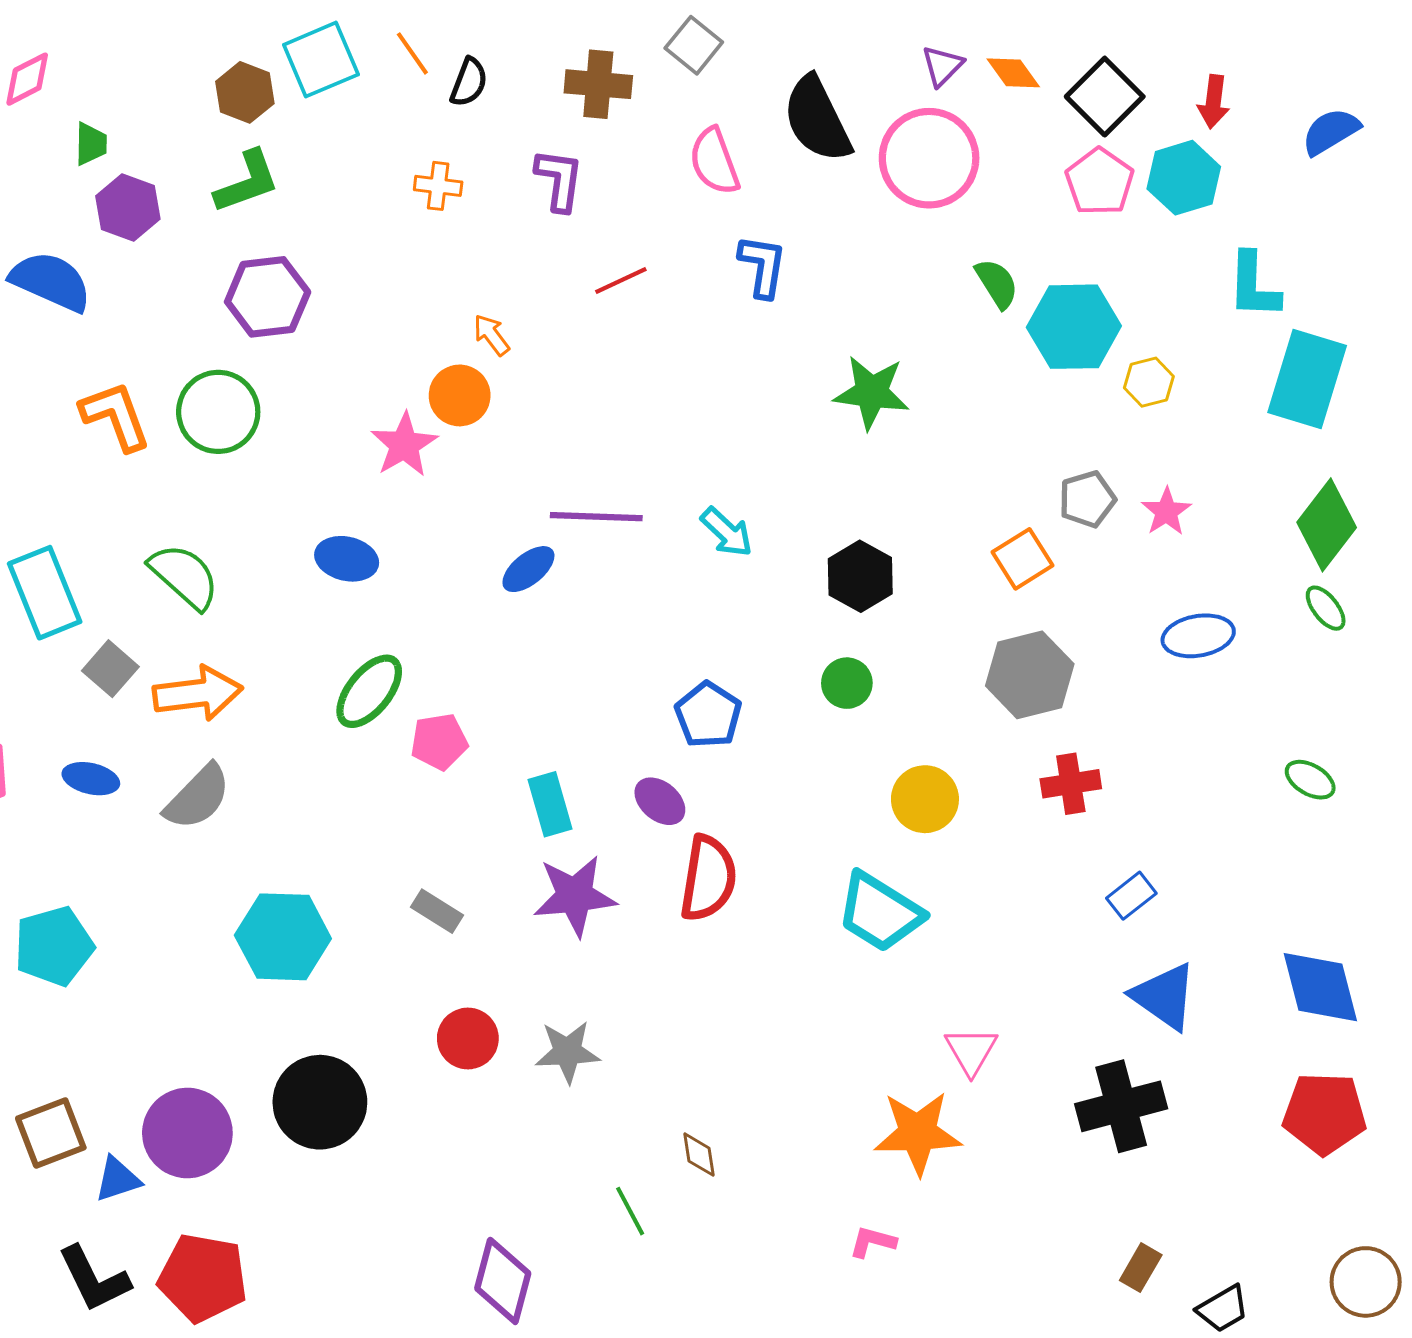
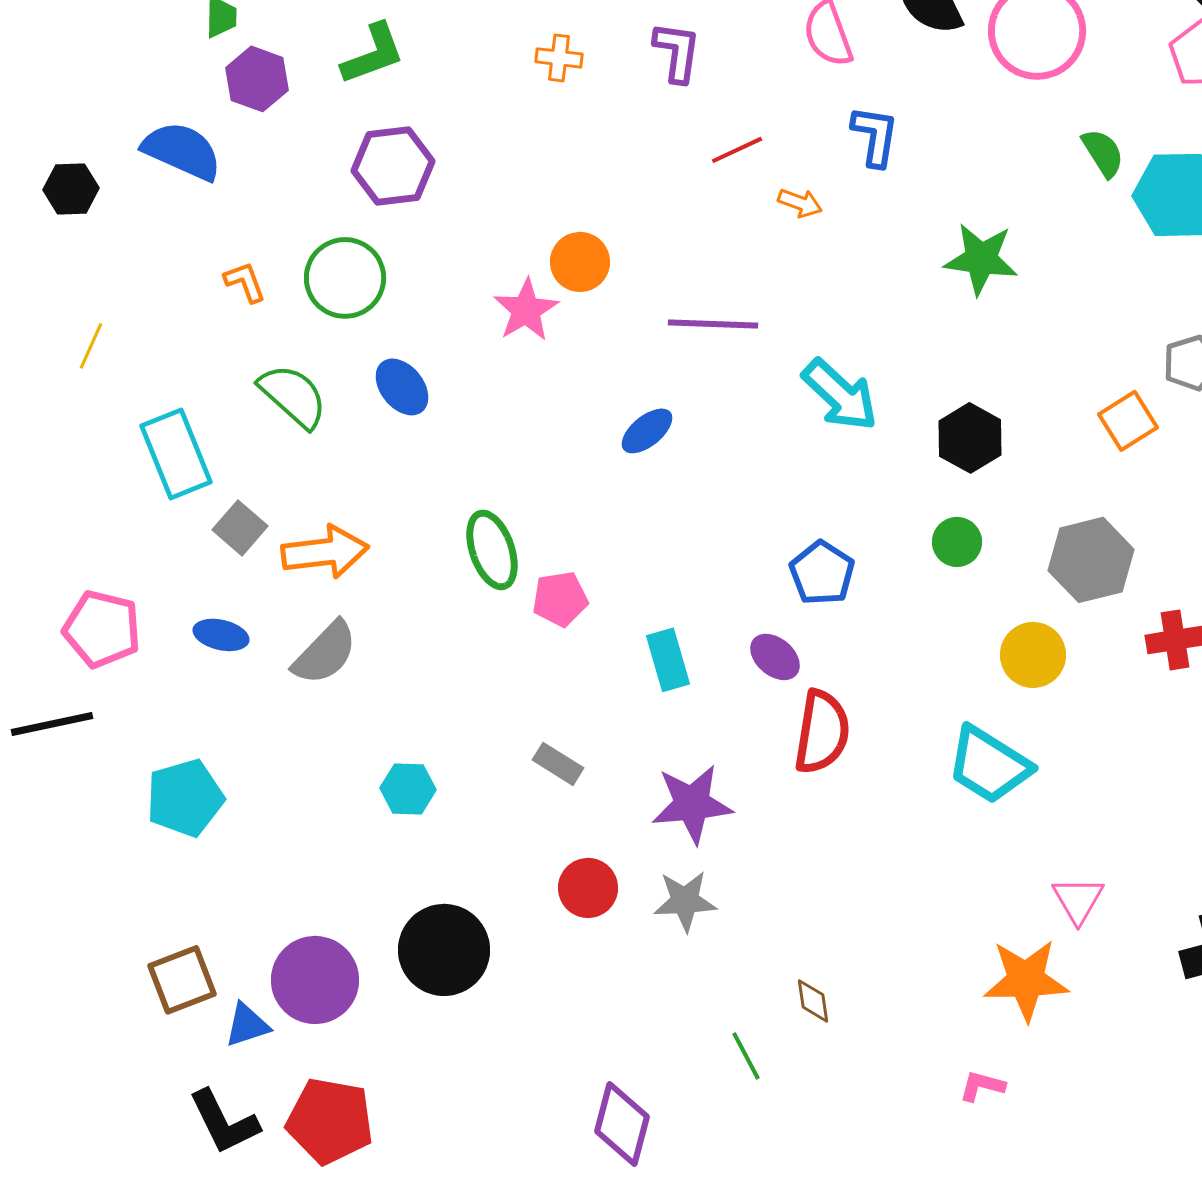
orange arrow: (491, 335) -> (800, 203), moved, turned 147
orange L-shape: (116, 416) -> (245, 282), size x0.6
purple line: (596, 517) -> (713, 324), moved
cyan arrow: (727, 532) -> (840, 395), size x1.5
blue ellipse: (347, 559) -> (402, 387), moved, turned 38
green semicircle: (184, 576) -> (293, 396), moved
gray hexagon: (1030, 675) -> (1091, 560), moved
green ellipse: (369, 691) -> (492, 550), turned -58
purple star: (575, 896) -> (692, 804), moved
cyan hexagon: (283, 937) -> (408, 789), size x0.6

